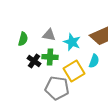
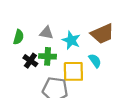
cyan semicircle: (94, 61) -> (95, 61), turned -56
yellow square: (74, 71) -> (73, 71), turned 30

